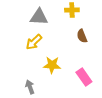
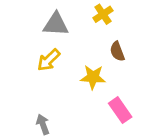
yellow cross: (72, 10) -> (103, 14), turned -32
yellow star: (52, 65) -> (93, 77), moved

